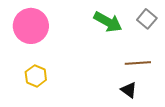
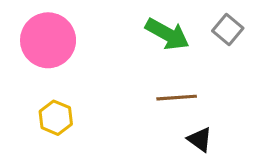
brown line: (138, 63) -> (177, 98), moved

